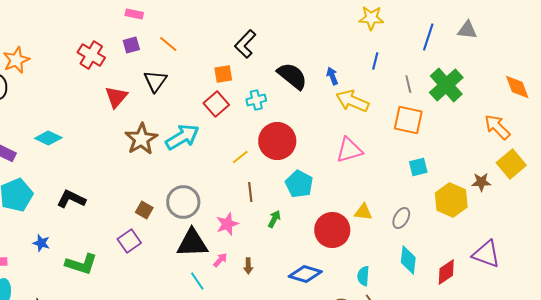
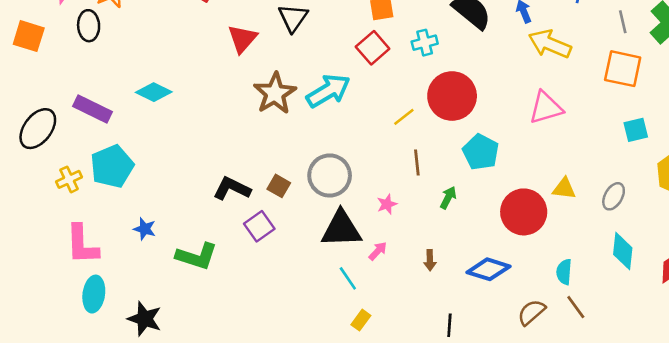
black L-shape: (71, 199) -> (232, 189), moved
pink star: (227, 224) -> (387, 204), size x0.7
brown arrow: (248, 266) -> (430, 260), moved

